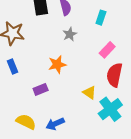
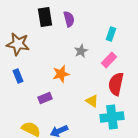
cyan rectangle: (101, 18) -> (111, 34), moved
gray star: (70, 34) -> (81, 51), moved
cyan cross: (110, 109) -> (112, 117), turned 30

